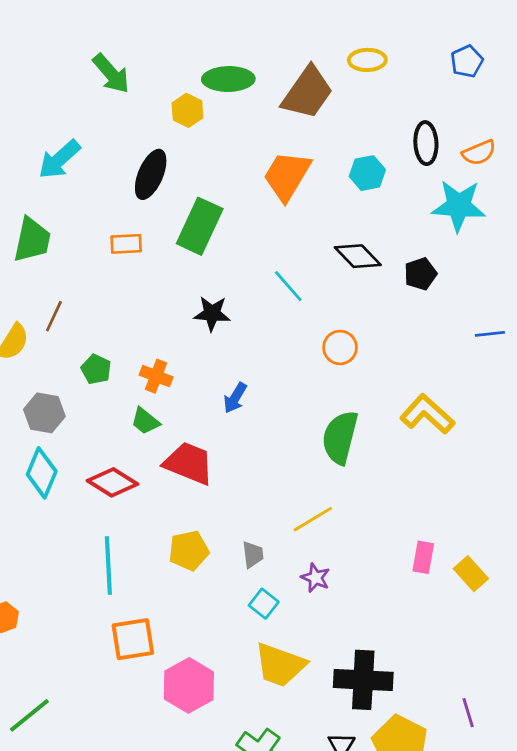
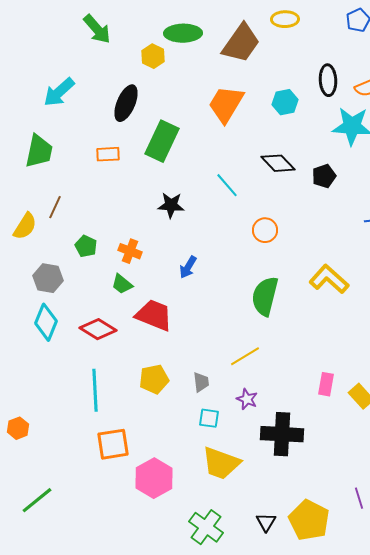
cyan square: (264, 604) -> (209, 418), turned -30
black cross: (363, 680) -> (282, 434), moved

